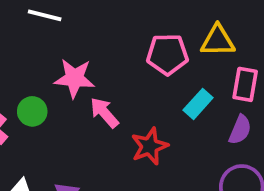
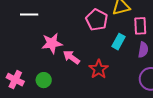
pink pentagon: (167, 54) -> (97, 20), turned -30
green circle: (32, 111) -> (44, 80), moved

